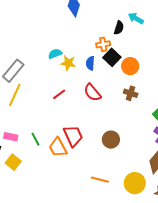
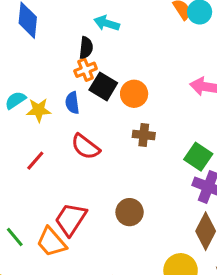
cyan arrow: (136, 18) -> (107, 23), moved
black semicircle: (119, 28) -> (86, 48), moved
red trapezoid: (73, 136) -> (71, 219), turned -110

